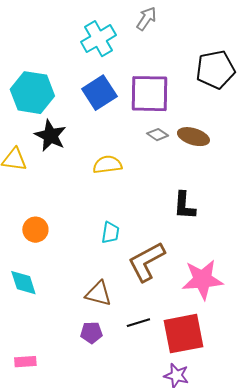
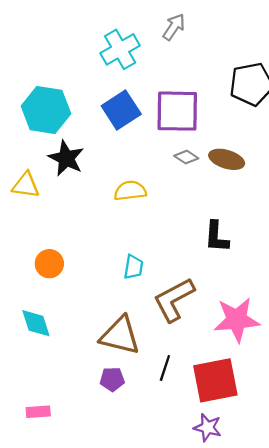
brown triangle: (98, 294) -> (120, 335), size x1.4
black line: (138, 323) -> (165, 368), turned -55

